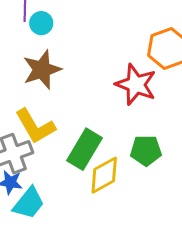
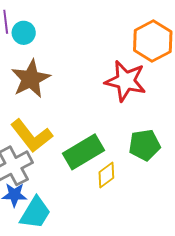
green rectangle: (85, 149) -> (83, 152), turned 36
yellow diamond: (104, 175) -> (106, 175), size x0.7

